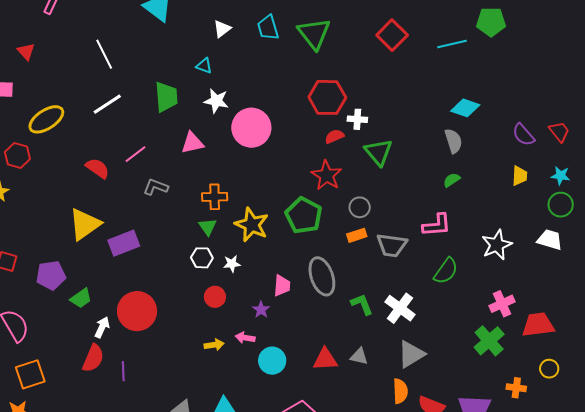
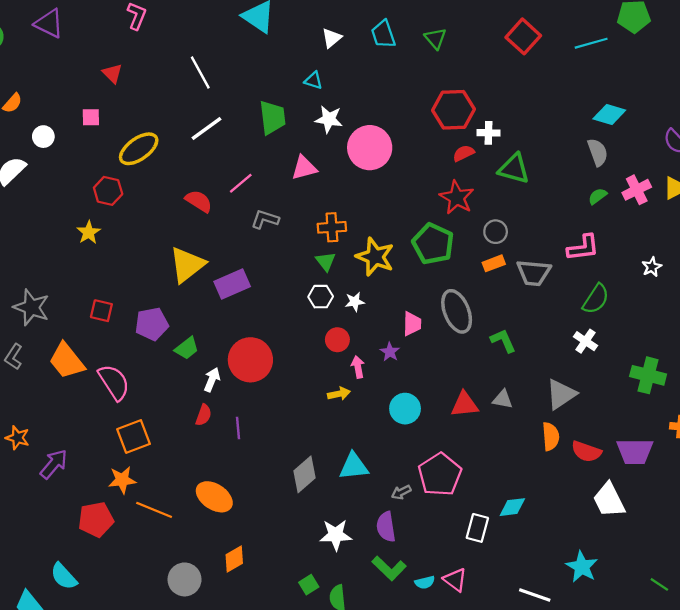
green triangle: (314, 33) -> (435, 38), size x0.6
green triangle: (378, 152) -> (514, 169), turned -32
white star: (497, 245) -> (652, 267), size x0.6
pink cross: (502, 304) -> (637, 190), moved
white cross: (400, 308) -> (585, 341), moved, size x0.7
pink arrow: (245, 338) -> (358, 367), moved, turned 72
green cross: (489, 341) -> (648, 375), turned -32
red semicircle: (93, 358) -> (204, 415), size x0.7

